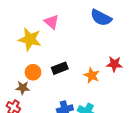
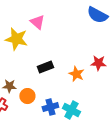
blue semicircle: (101, 18) -> (97, 15), moved
orange circle: (33, 72) -> (27, 96), moved

